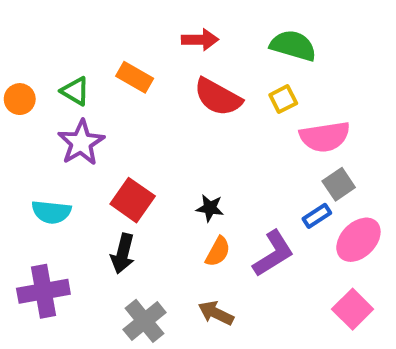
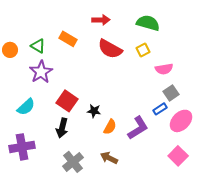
pink semicircle: (325, 137) -> (164, 69), size x0.7
black star: (210, 208) -> (94, 111), moved
cyan semicircle: (51, 212) -> (26, 107), turned -48

